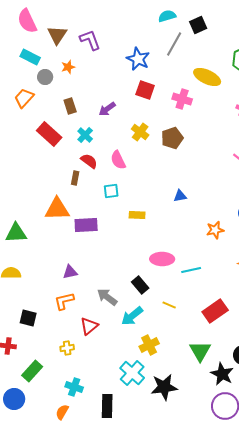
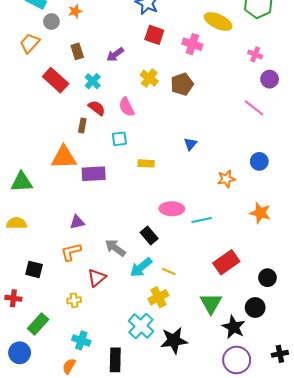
blue triangle: (180, 196) -> (190, 144), turned -40
yellow line: (169, 305) -> (169, 271), moved

